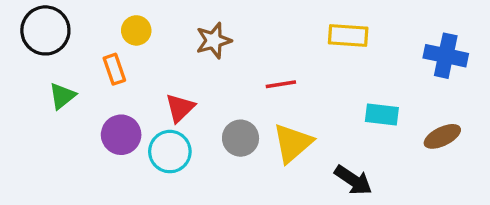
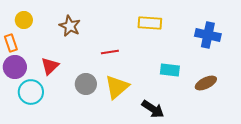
brown star: (214, 41) -> (70, 26), turned -30
purple circle: (121, 135) -> (15, 67), moved
cyan circle: (170, 152) -> (31, 92), moved

